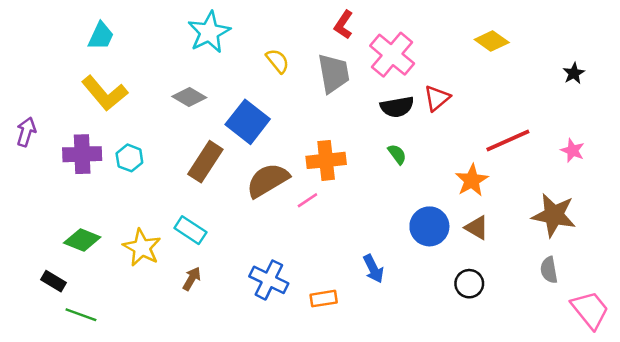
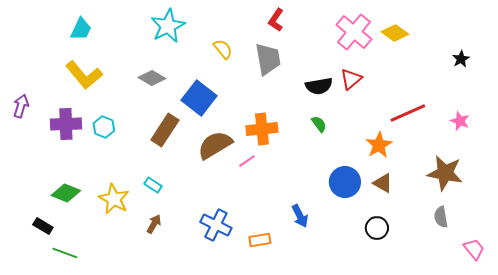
pink cross: (392, 55) -> (354, 32), moved
cyan rectangle: (190, 230) -> (153, 185), size x0.7
pink trapezoid: (590, 310) -> (474, 249), size x0.7

